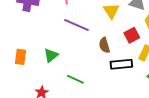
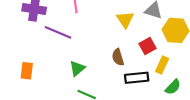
purple line: (77, 25) -> (58, 32), moved
green triangle: (51, 55) -> (77, 68), moved

